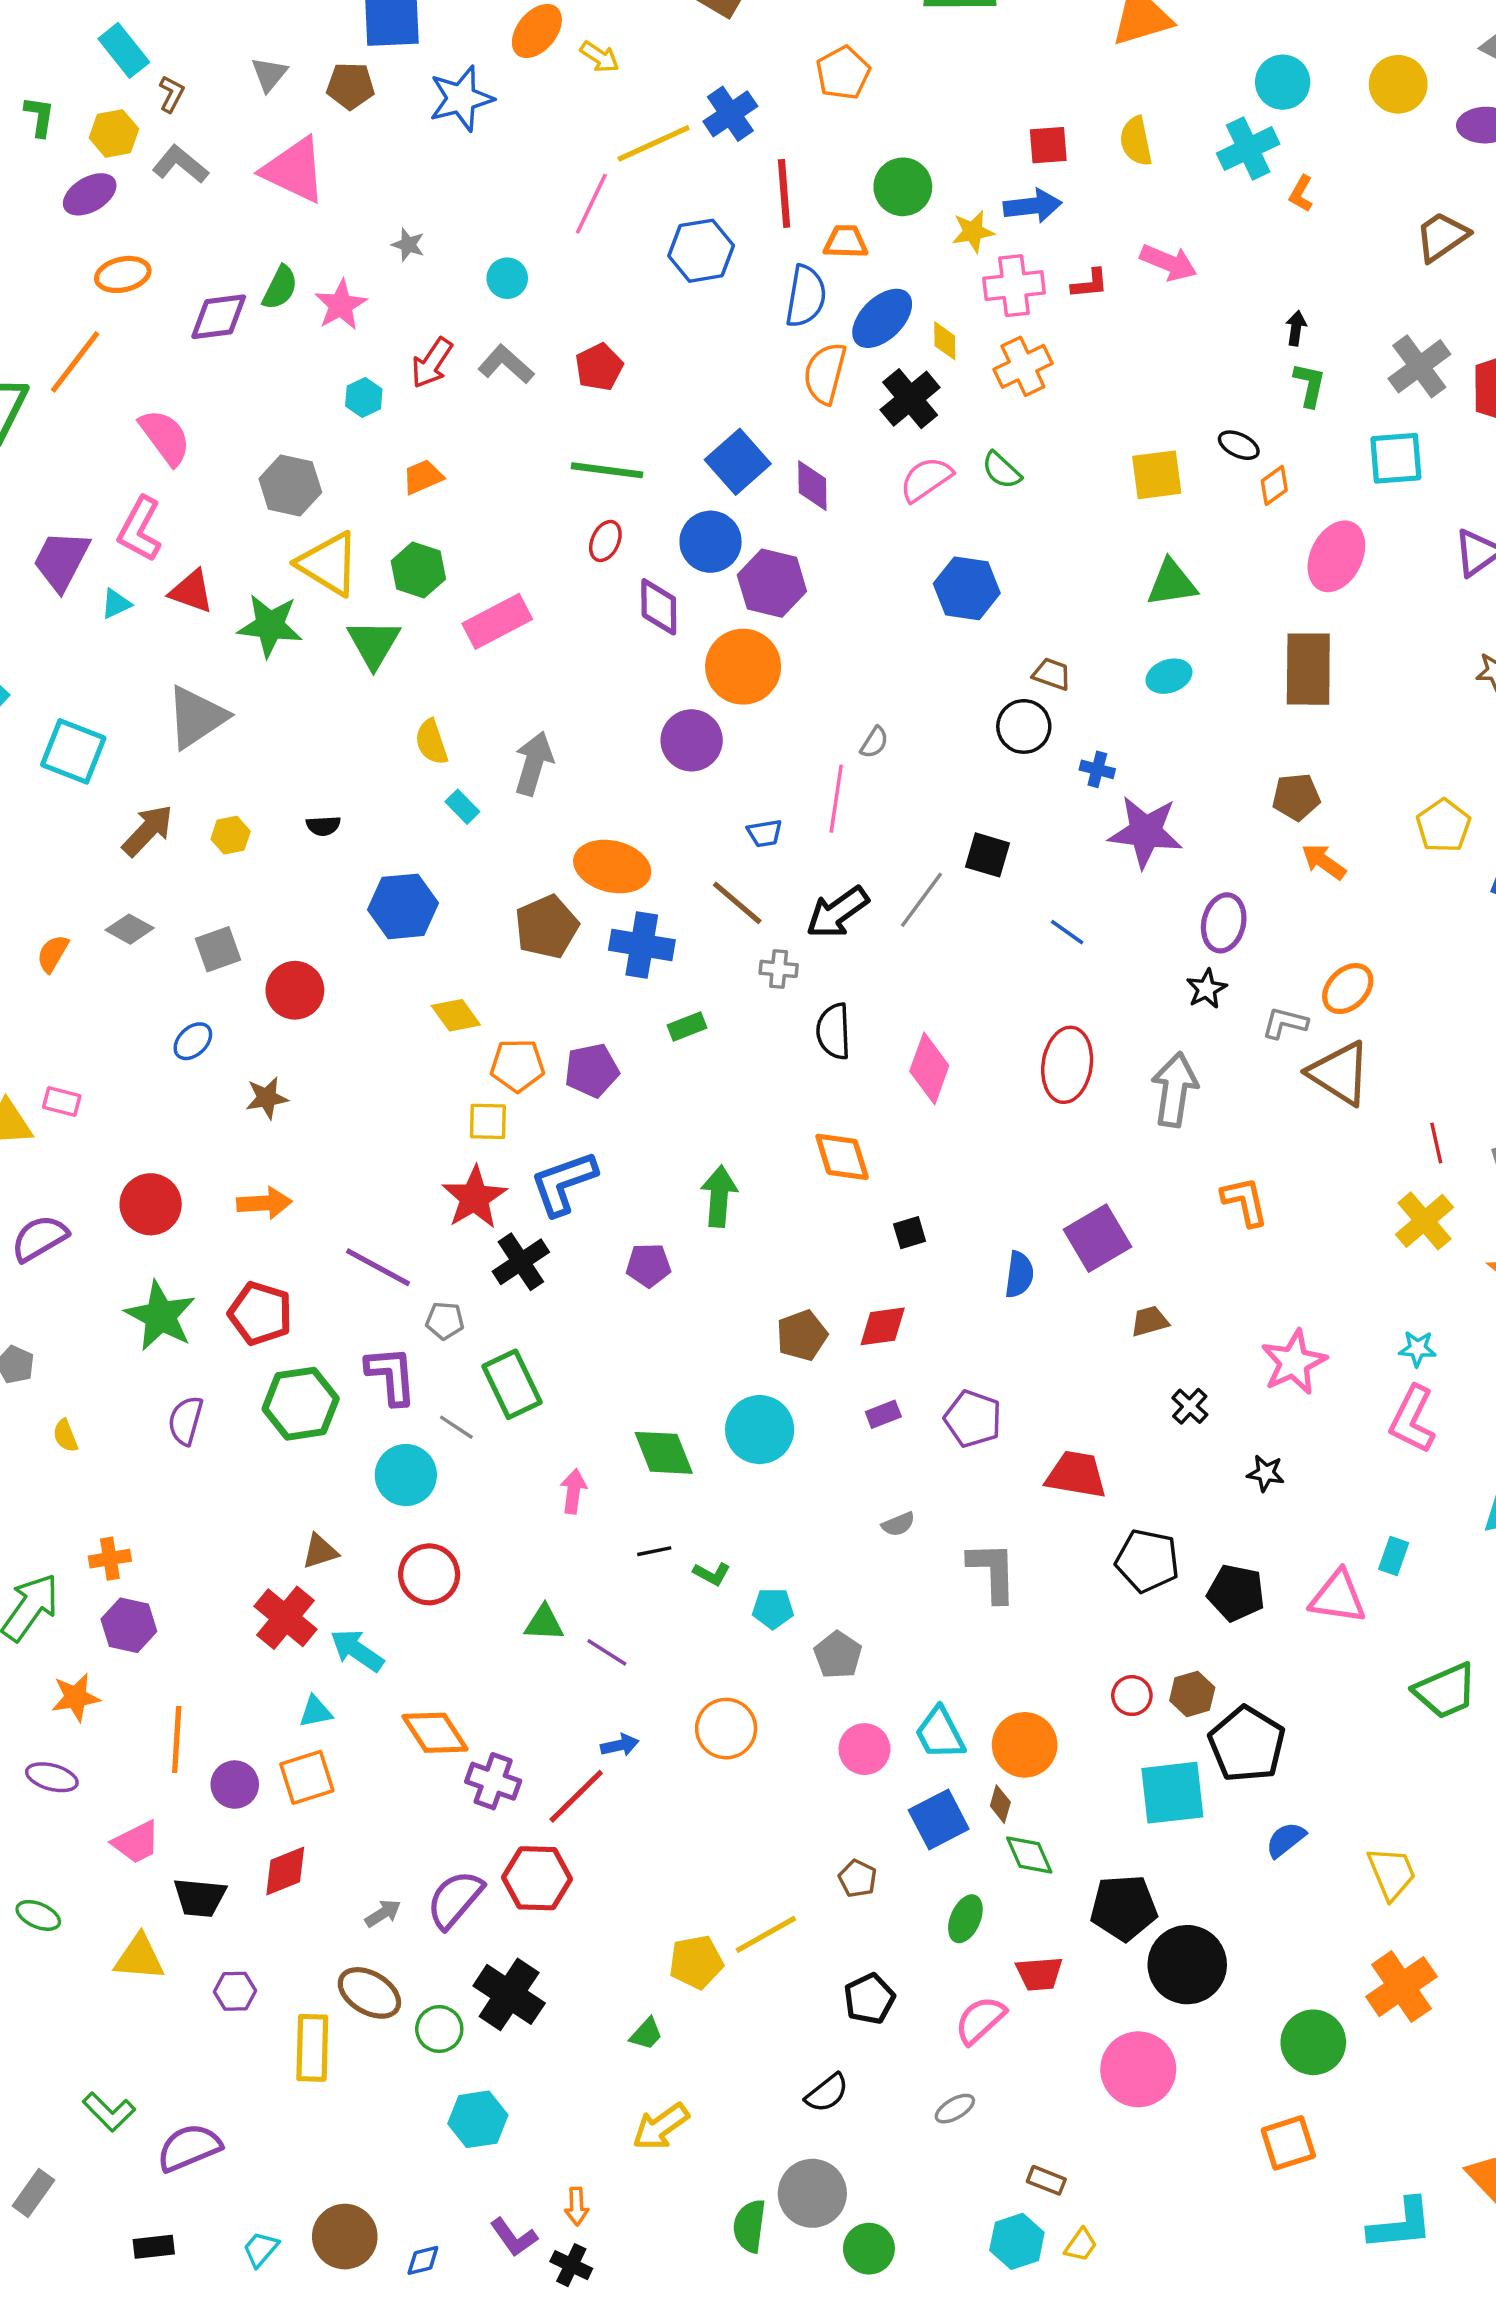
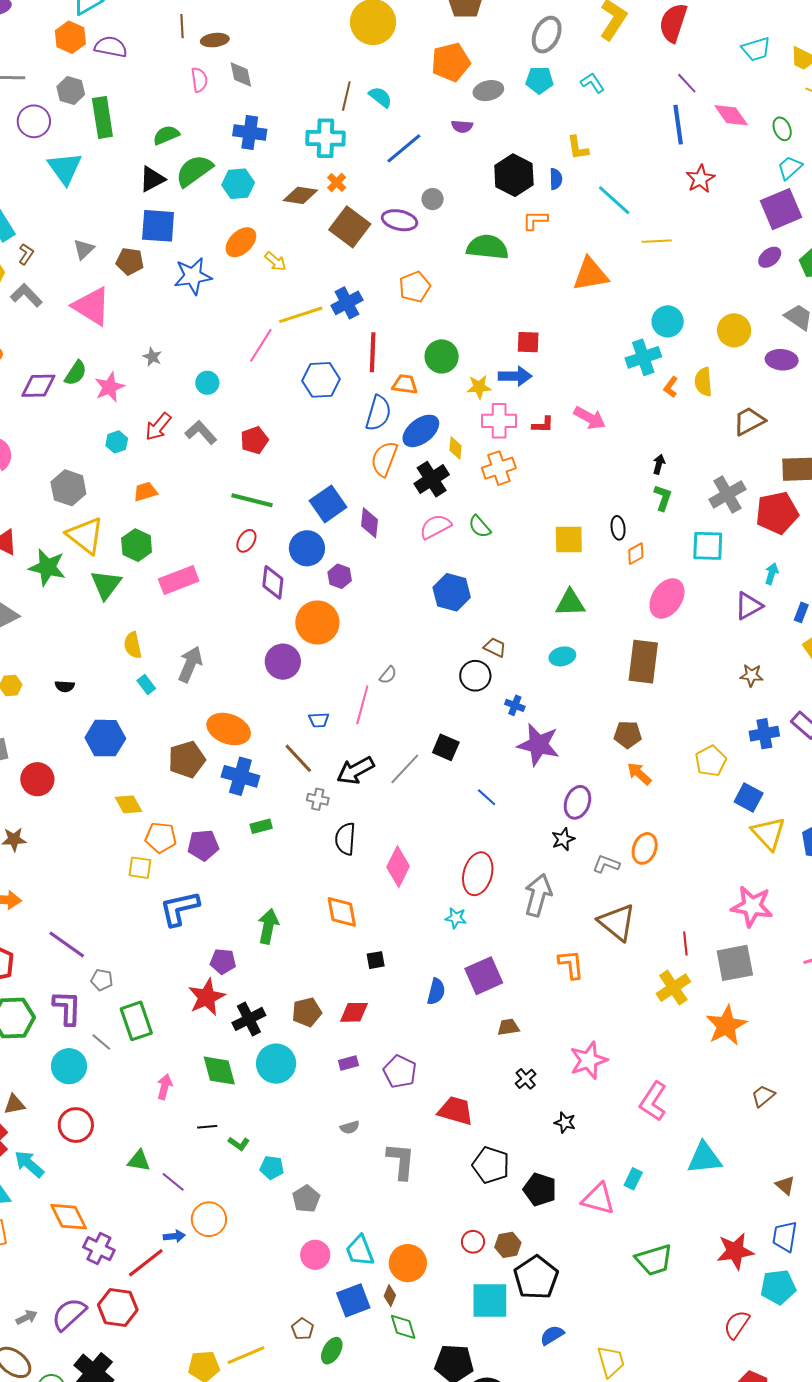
yellow semicircle: (1136, 141) -> (703, 382), moved
black ellipse: (1239, 445) -> (618, 528), turned 50
purple hexagon: (772, 583) -> (340, 576), size x0.6
orange ellipse: (1348, 989) -> (645, 848), turned -32
brown triangle: (1340, 1073) -> (617, 922), moved
red star: (474, 1198) -> (207, 997), moved
black cross: (521, 1262) -> (249, 1019), moved
cyan star: (1417, 1349) -> (456, 918), moved
orange circle: (726, 1729) -> (209, 1219), moved
green ellipse: (965, 1919) -> (332, 1351), moved

